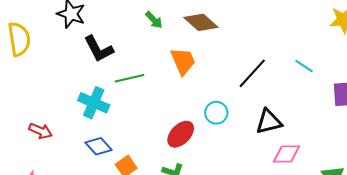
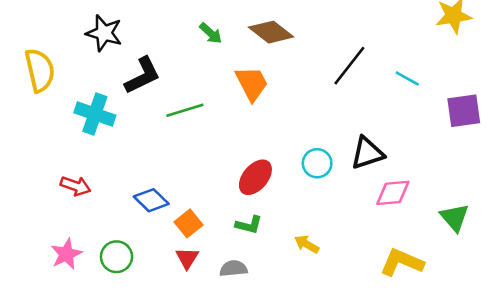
black L-shape: (99, 49) -> (143, 76), turned -84
black line: (252, 73) -> (349, 66), moved
cyan cross: (94, 103) -> (95, 114), moved
cyan circle: (216, 113) -> (317, 163), moved

